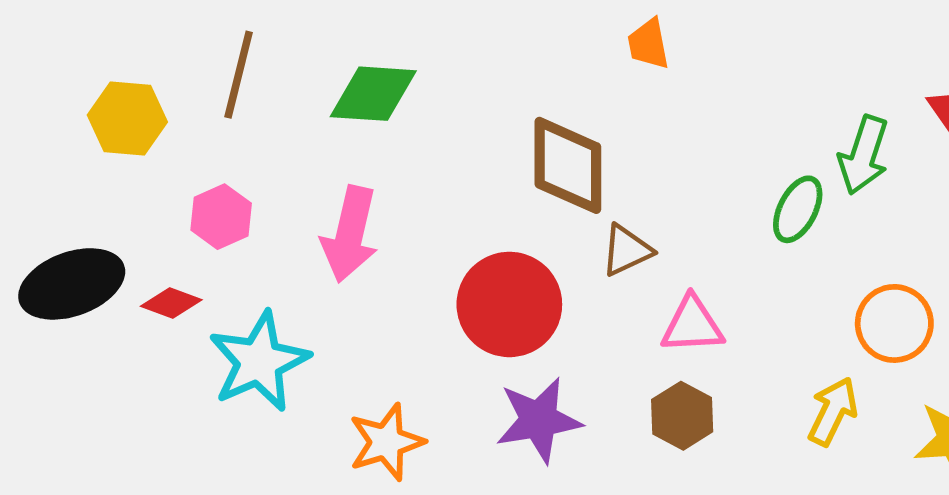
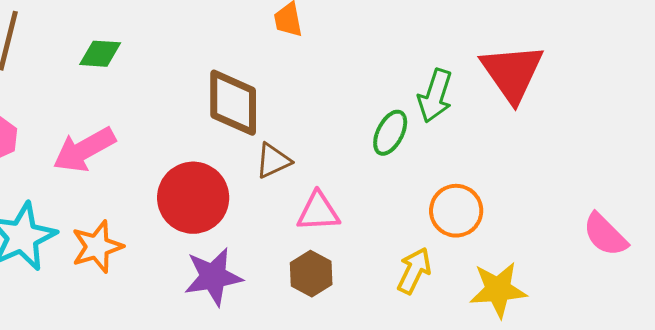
green diamond: (373, 94) -> (100, 54), size x0.7
pink arrow: (350, 234) -> (84, 150), turned 48
orange star: (386, 442) -> (97, 247), moved

